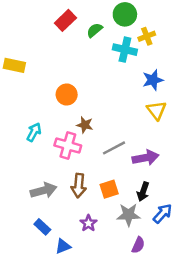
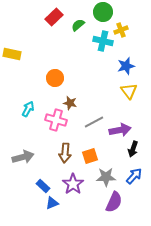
gray arrow: (44, 190) -> (23, 157), moved
black arrow: (143, 192) -> (133, 149), moved
purple star: (88, 223) -> (73, 184), size x1.5
blue rectangle: (42, 227) -> (43, 186), moved
purple semicircle: (138, 245) -> (114, 202), size x1.5

